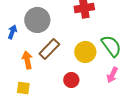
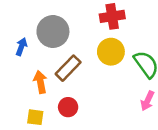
yellow circle: (85, 52) -> (111, 52), moved
red circle: (71, 80) -> (68, 107), moved

